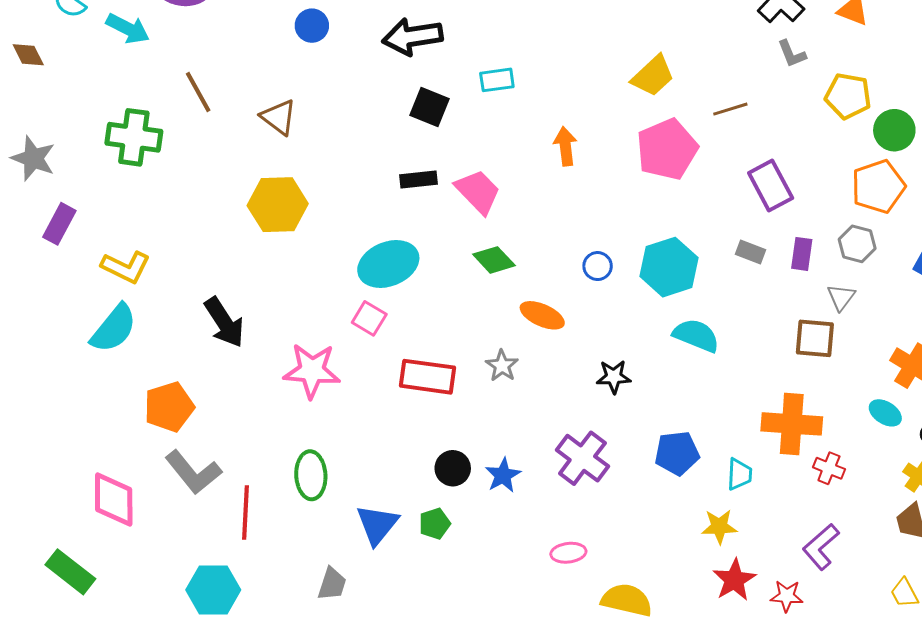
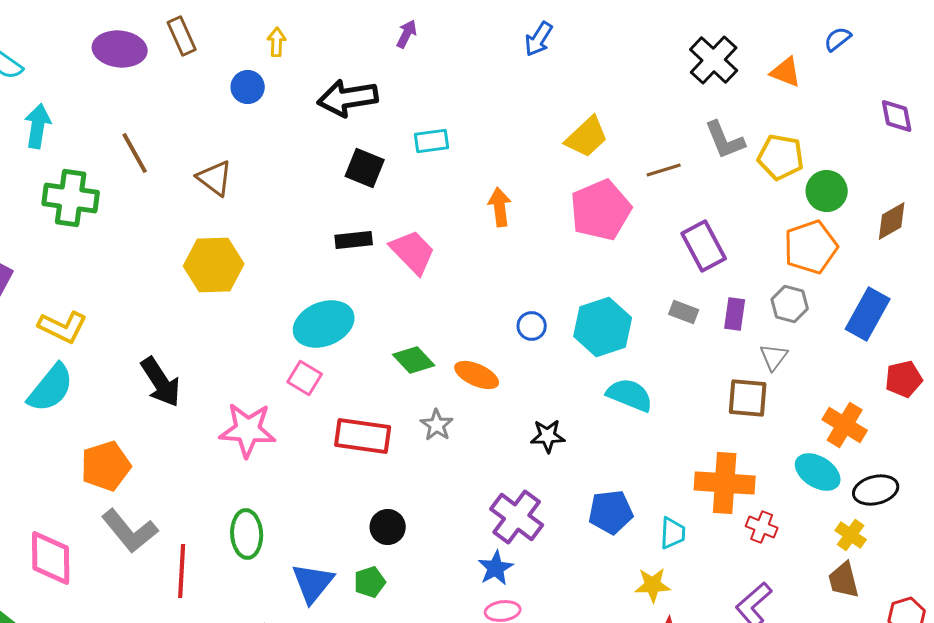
cyan arrow: (128, 29) -> (38, 126), moved, turned -108
gray L-shape: (792, 54) -> (725, 140), moved, size x1.4
green diamond: (494, 260) -> (414, 360), moved
cyan ellipse: (885, 413) -> (818, 472), size x1.4
blue star: (503, 475) -> (496, 568), moved

